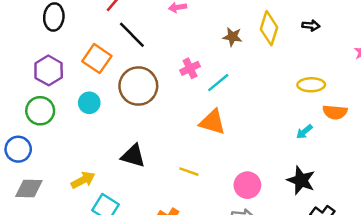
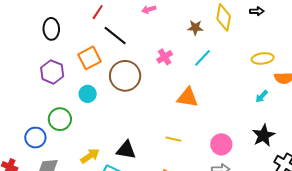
orange square: (97, 59) -> (90, 58), turned 35
cyan line: (218, 83) -> (203, 58), moved
green circle: (40, 111) -> (60, 119), moved
black triangle: (133, 156) -> (126, 150), moved
black star: (301, 180) -> (264, 135), turned 30

